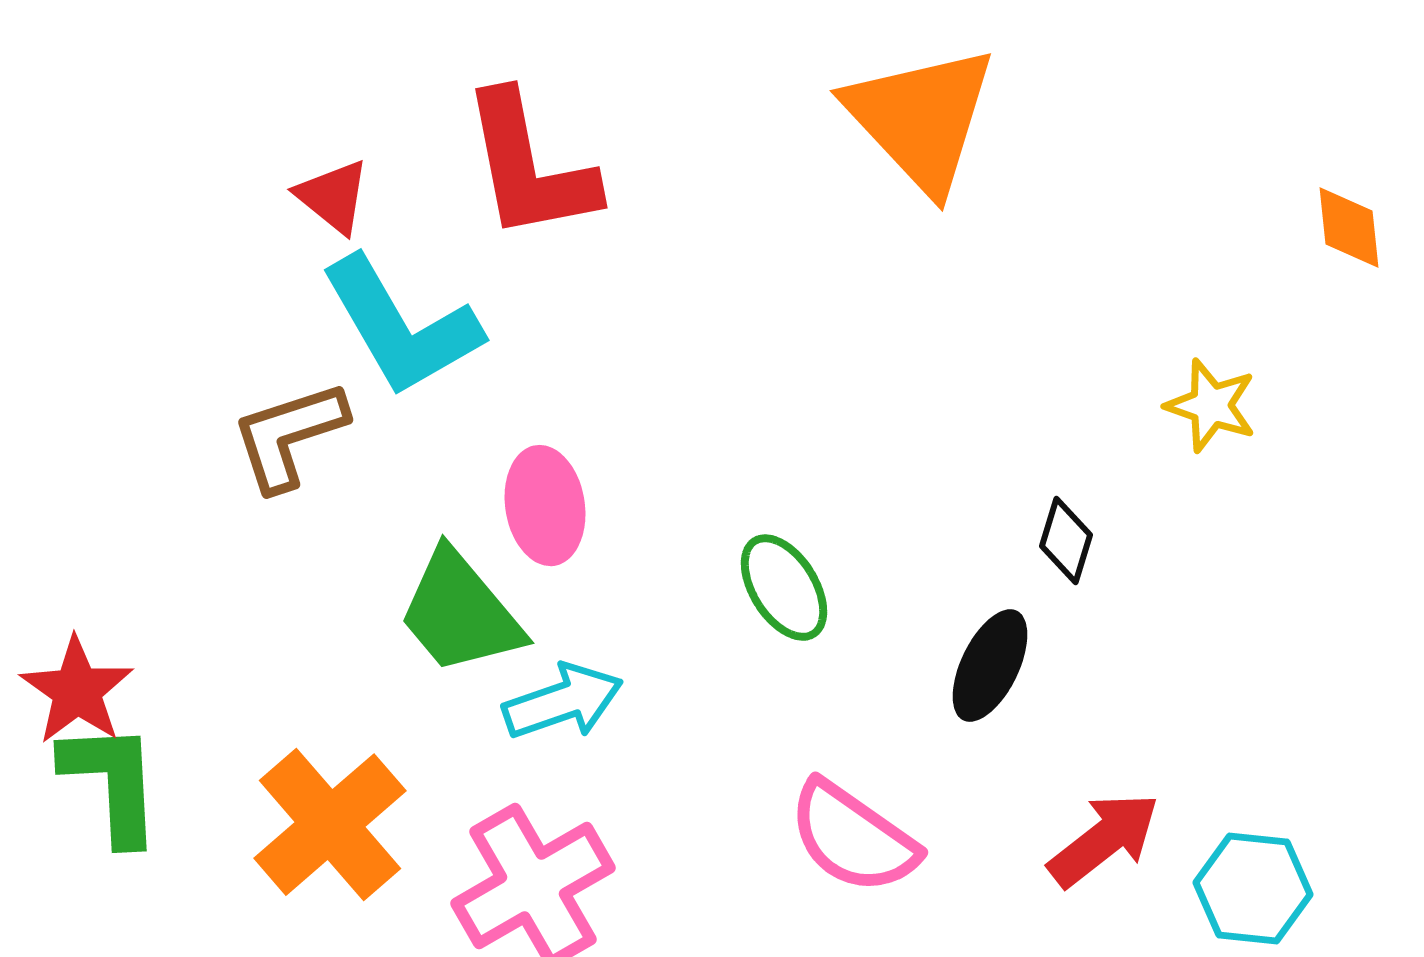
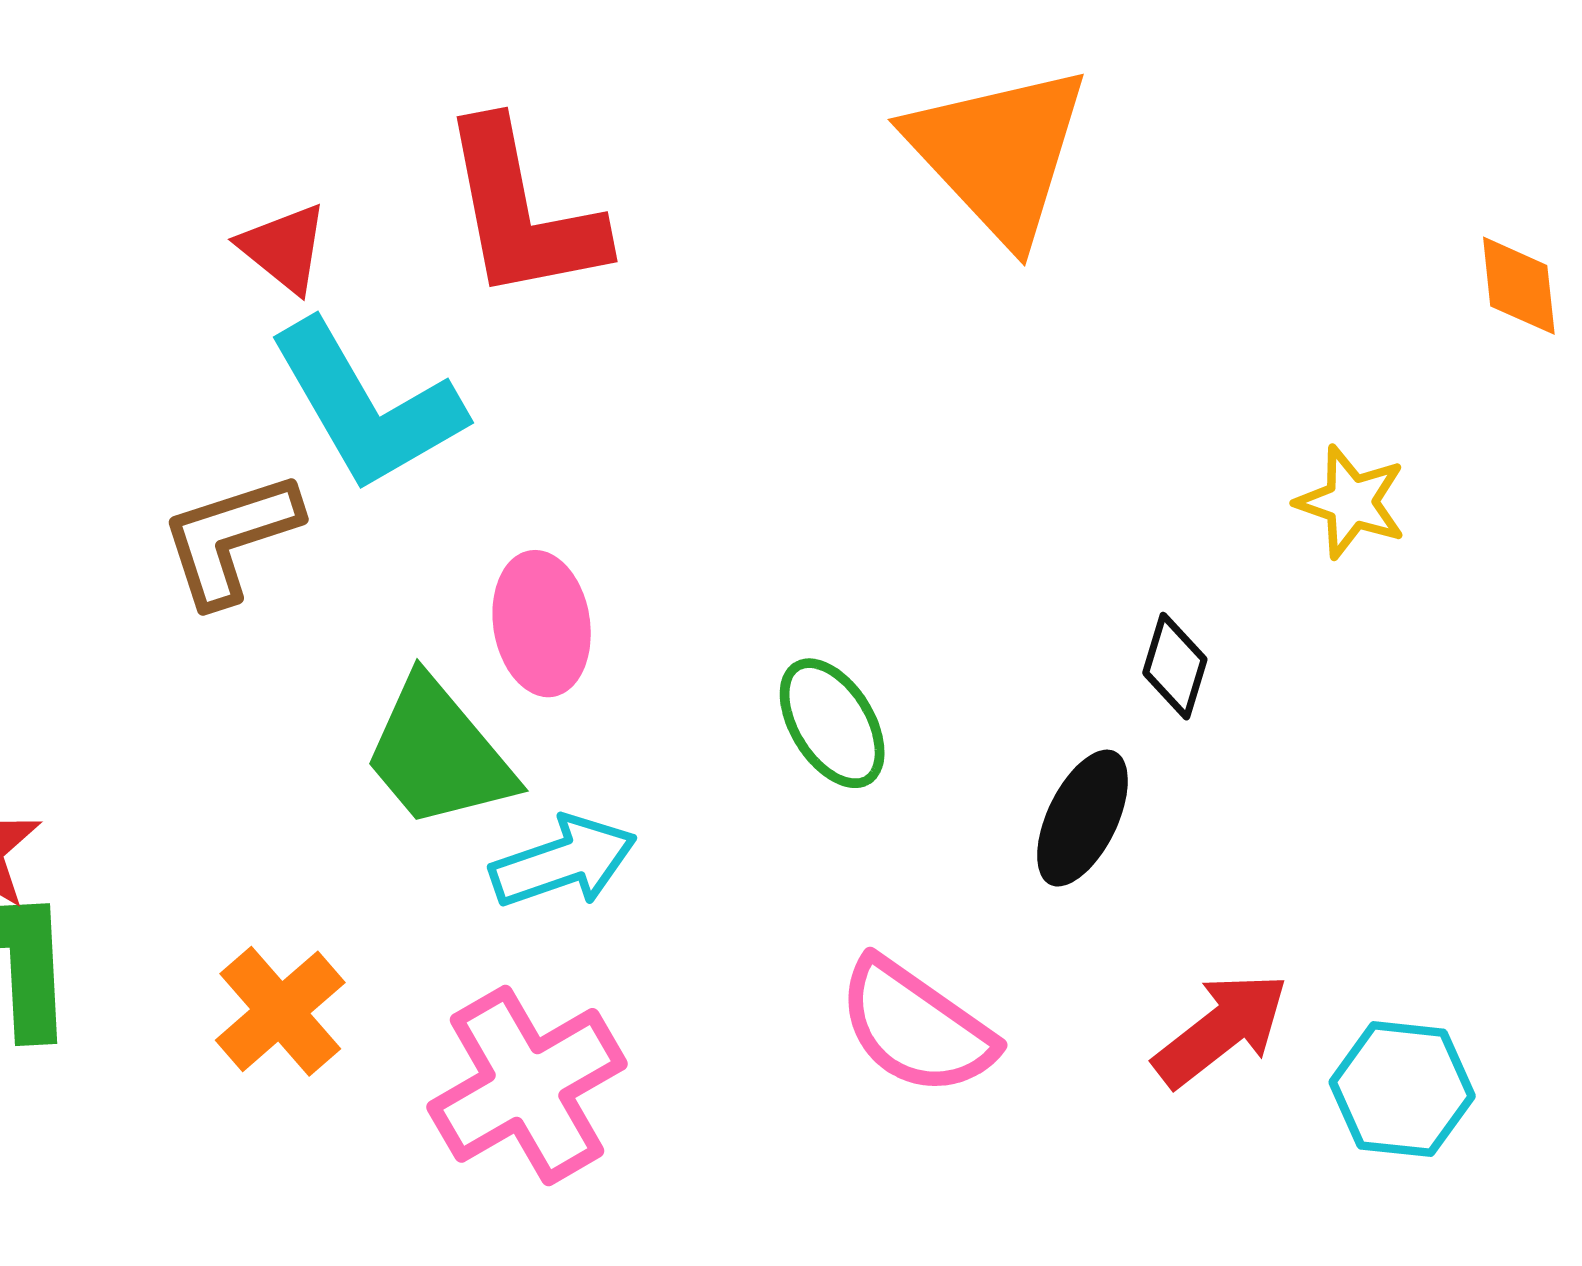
orange cross: (330, 825) -> (280, 1011), size x0.7

